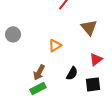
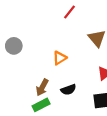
black semicircle: (72, 73) -> (68, 90), moved, turned 40

